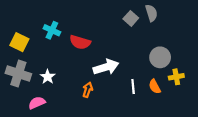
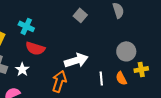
gray square: (131, 18) -> (80, 15), moved
red semicircle: (80, 42) -> (35, 48), moved
orange arrow: (88, 90) -> (59, 81), size x1.5

